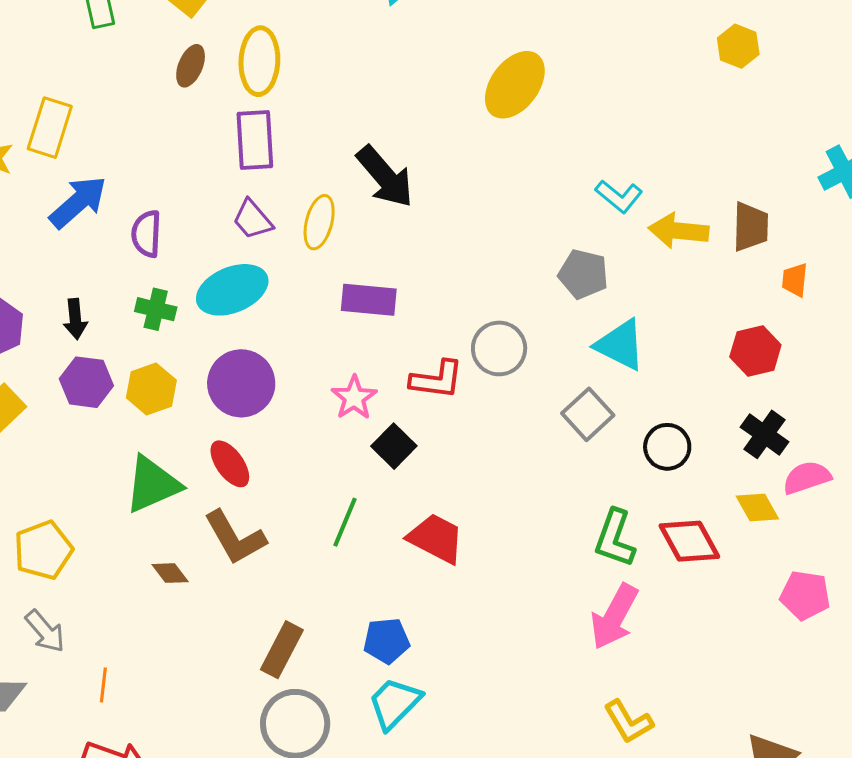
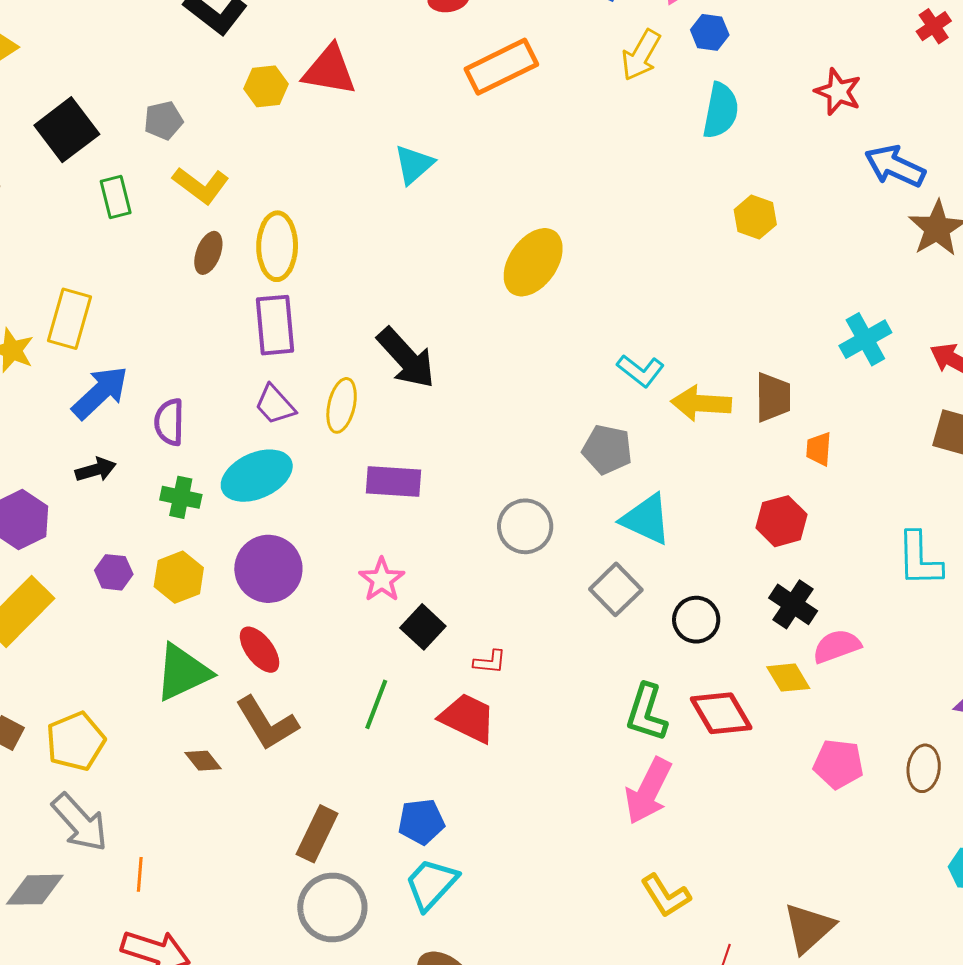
black arrow: (75, 319) -> (96, 470), moved, turned -99
red L-shape: (437, 380) -> (490, 662), moved, size x0.6
purple hexagon: (86, 382) -> (114, 572), size x0.7
gray arrow: (45, 631) -> (80, 822), size x1.4

